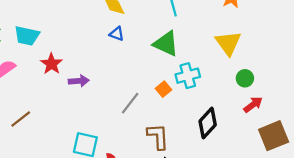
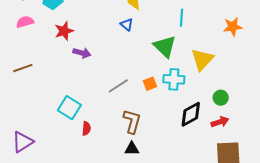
yellow triangle: (228, 43) -> (202, 59), moved
black diamond: (208, 123) -> (191, 114), moved

